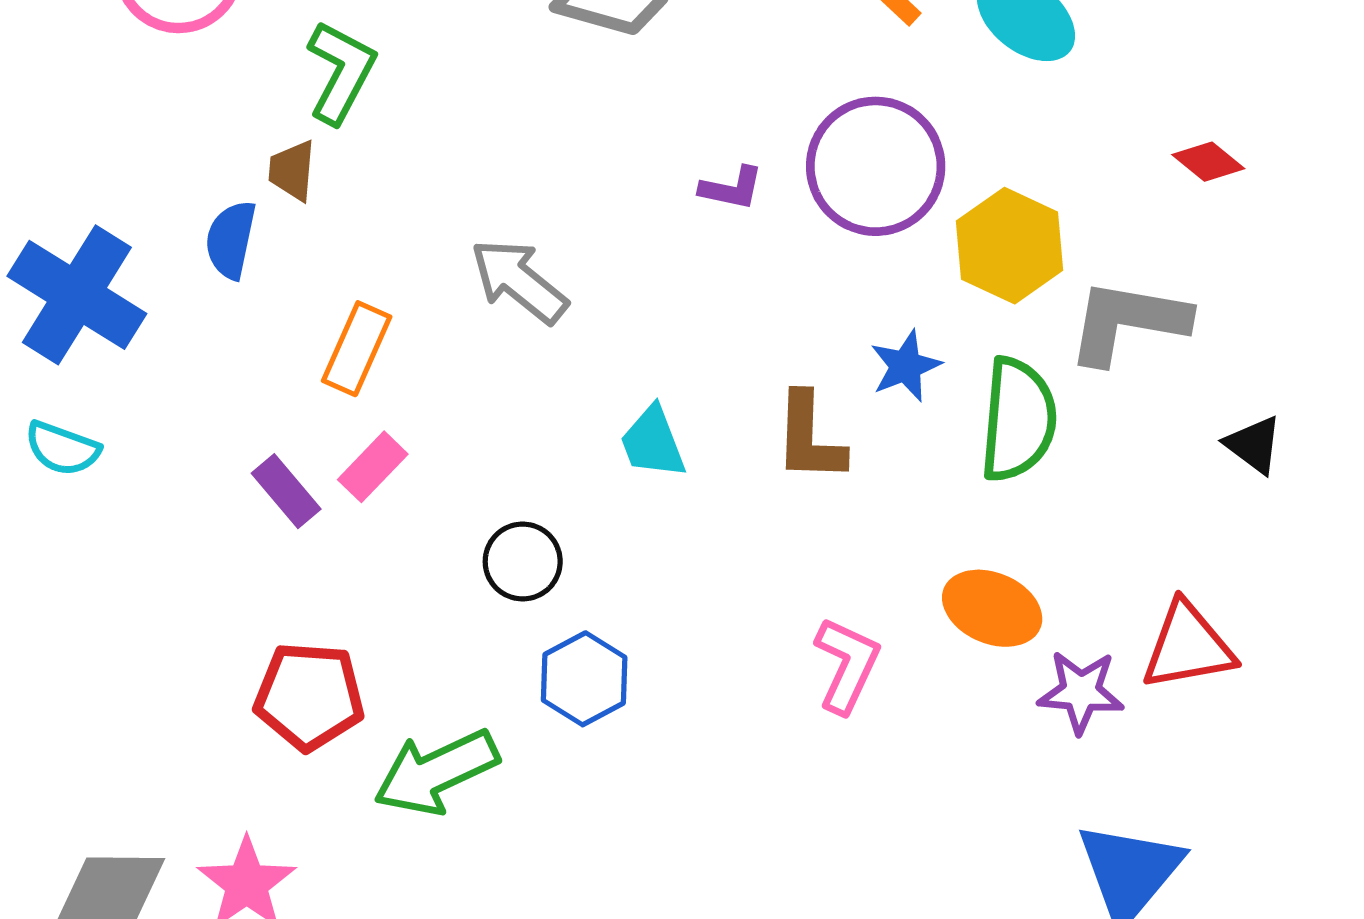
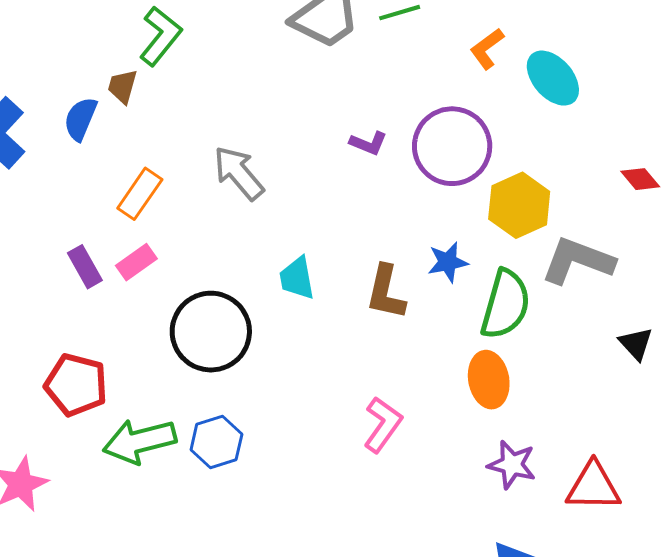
black circle: (523, 561) -> (211, 332), size x1.8
orange ellipse: (992, 608) -> (489, 380), moved, turned 46
red triangle: (1188, 646) -> (593, 487), moved
blue hexagon: (584, 679) -> (216, 442), moved

